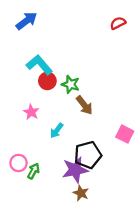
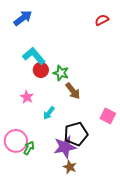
pink circle: (18, 163) -> (16, 141), size x1.5

